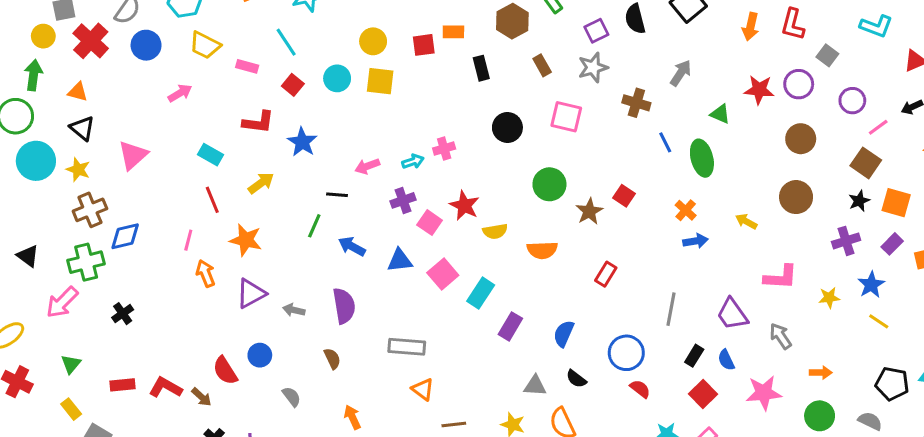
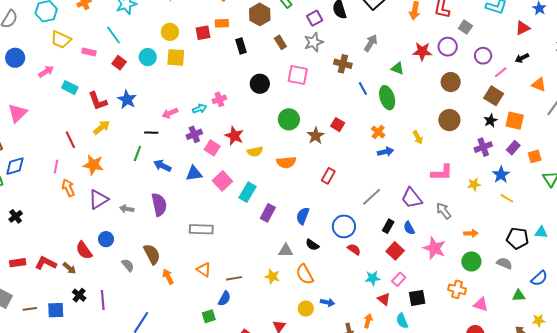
blue circle: (146, 45) -> (15, 58), moved
red L-shape: (258, 122) -> (98, 101), moved, turned 65
cyan rectangle: (211, 155) -> (70, 88), moved
yellow arrow: (746, 221) -> (418, 137), turned -144
gray line: (671, 309) -> (372, 197), turned 40
brown semicircle: (332, 359) -> (152, 254), moved, size x1.5
orange triangle: (423, 389) -> (204, 270), moved
pink star: (764, 393) -> (434, 248), turned 30

